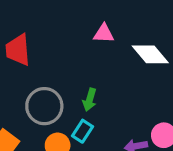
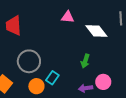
green arrow: (90, 100) -> (85, 61), moved

